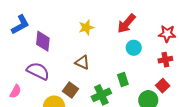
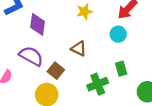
cyan circle: (134, 48) -> (118, 34), moved
brown square: (71, 90) -> (56, 71), moved

